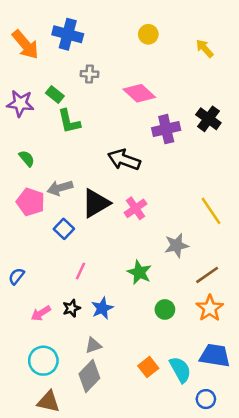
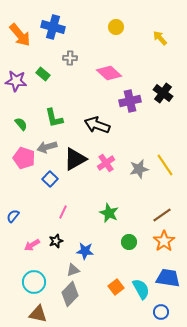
green L-shape: (69, 121) -> (54, 118), moved
gray star: (176, 245) -> (139, 169), moved
blue star: (102, 308) -> (85, 251), moved, turned 30

